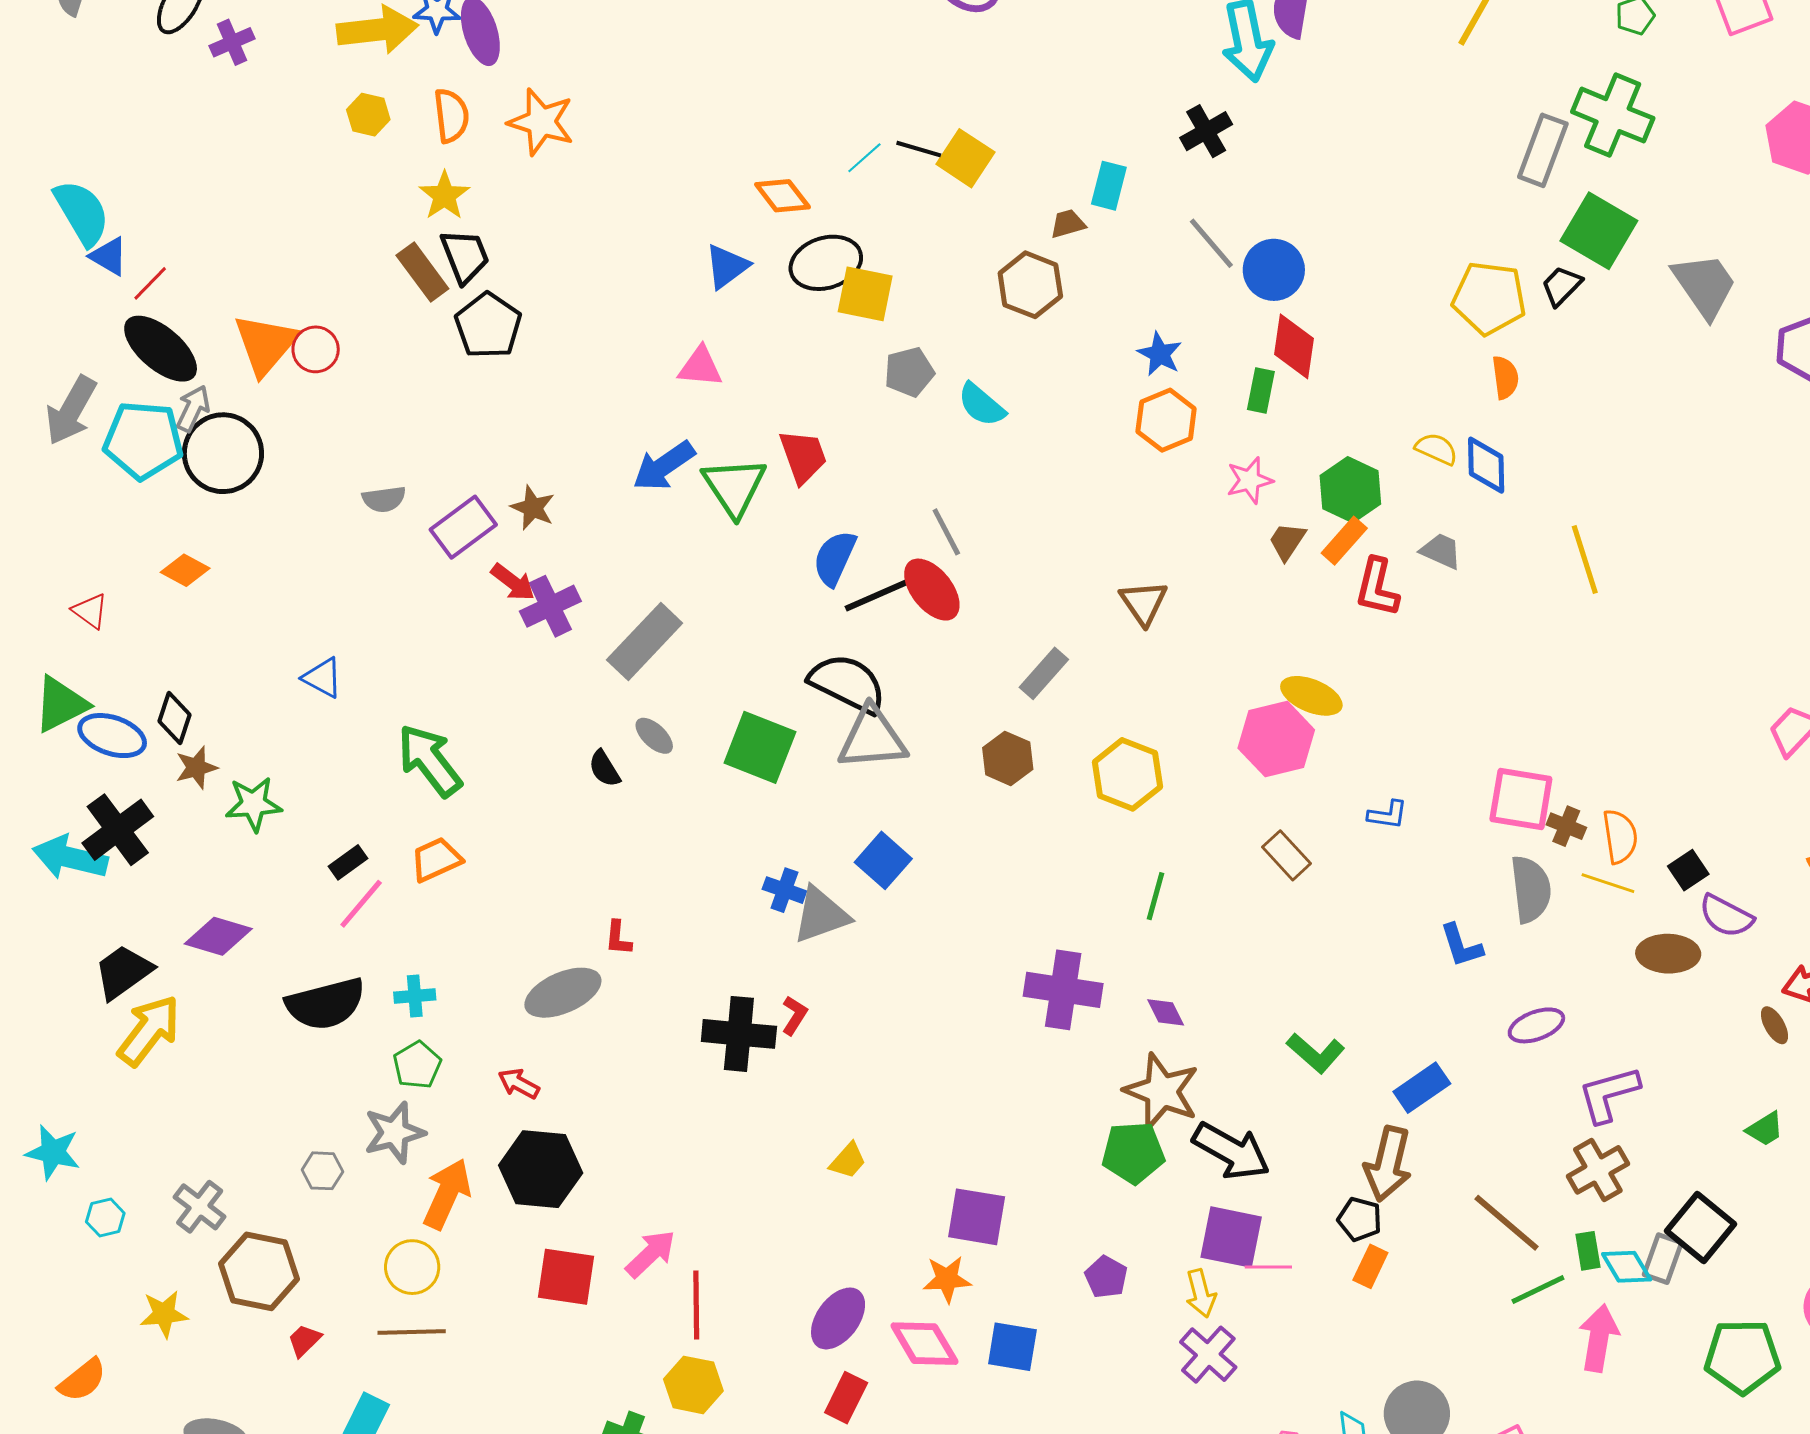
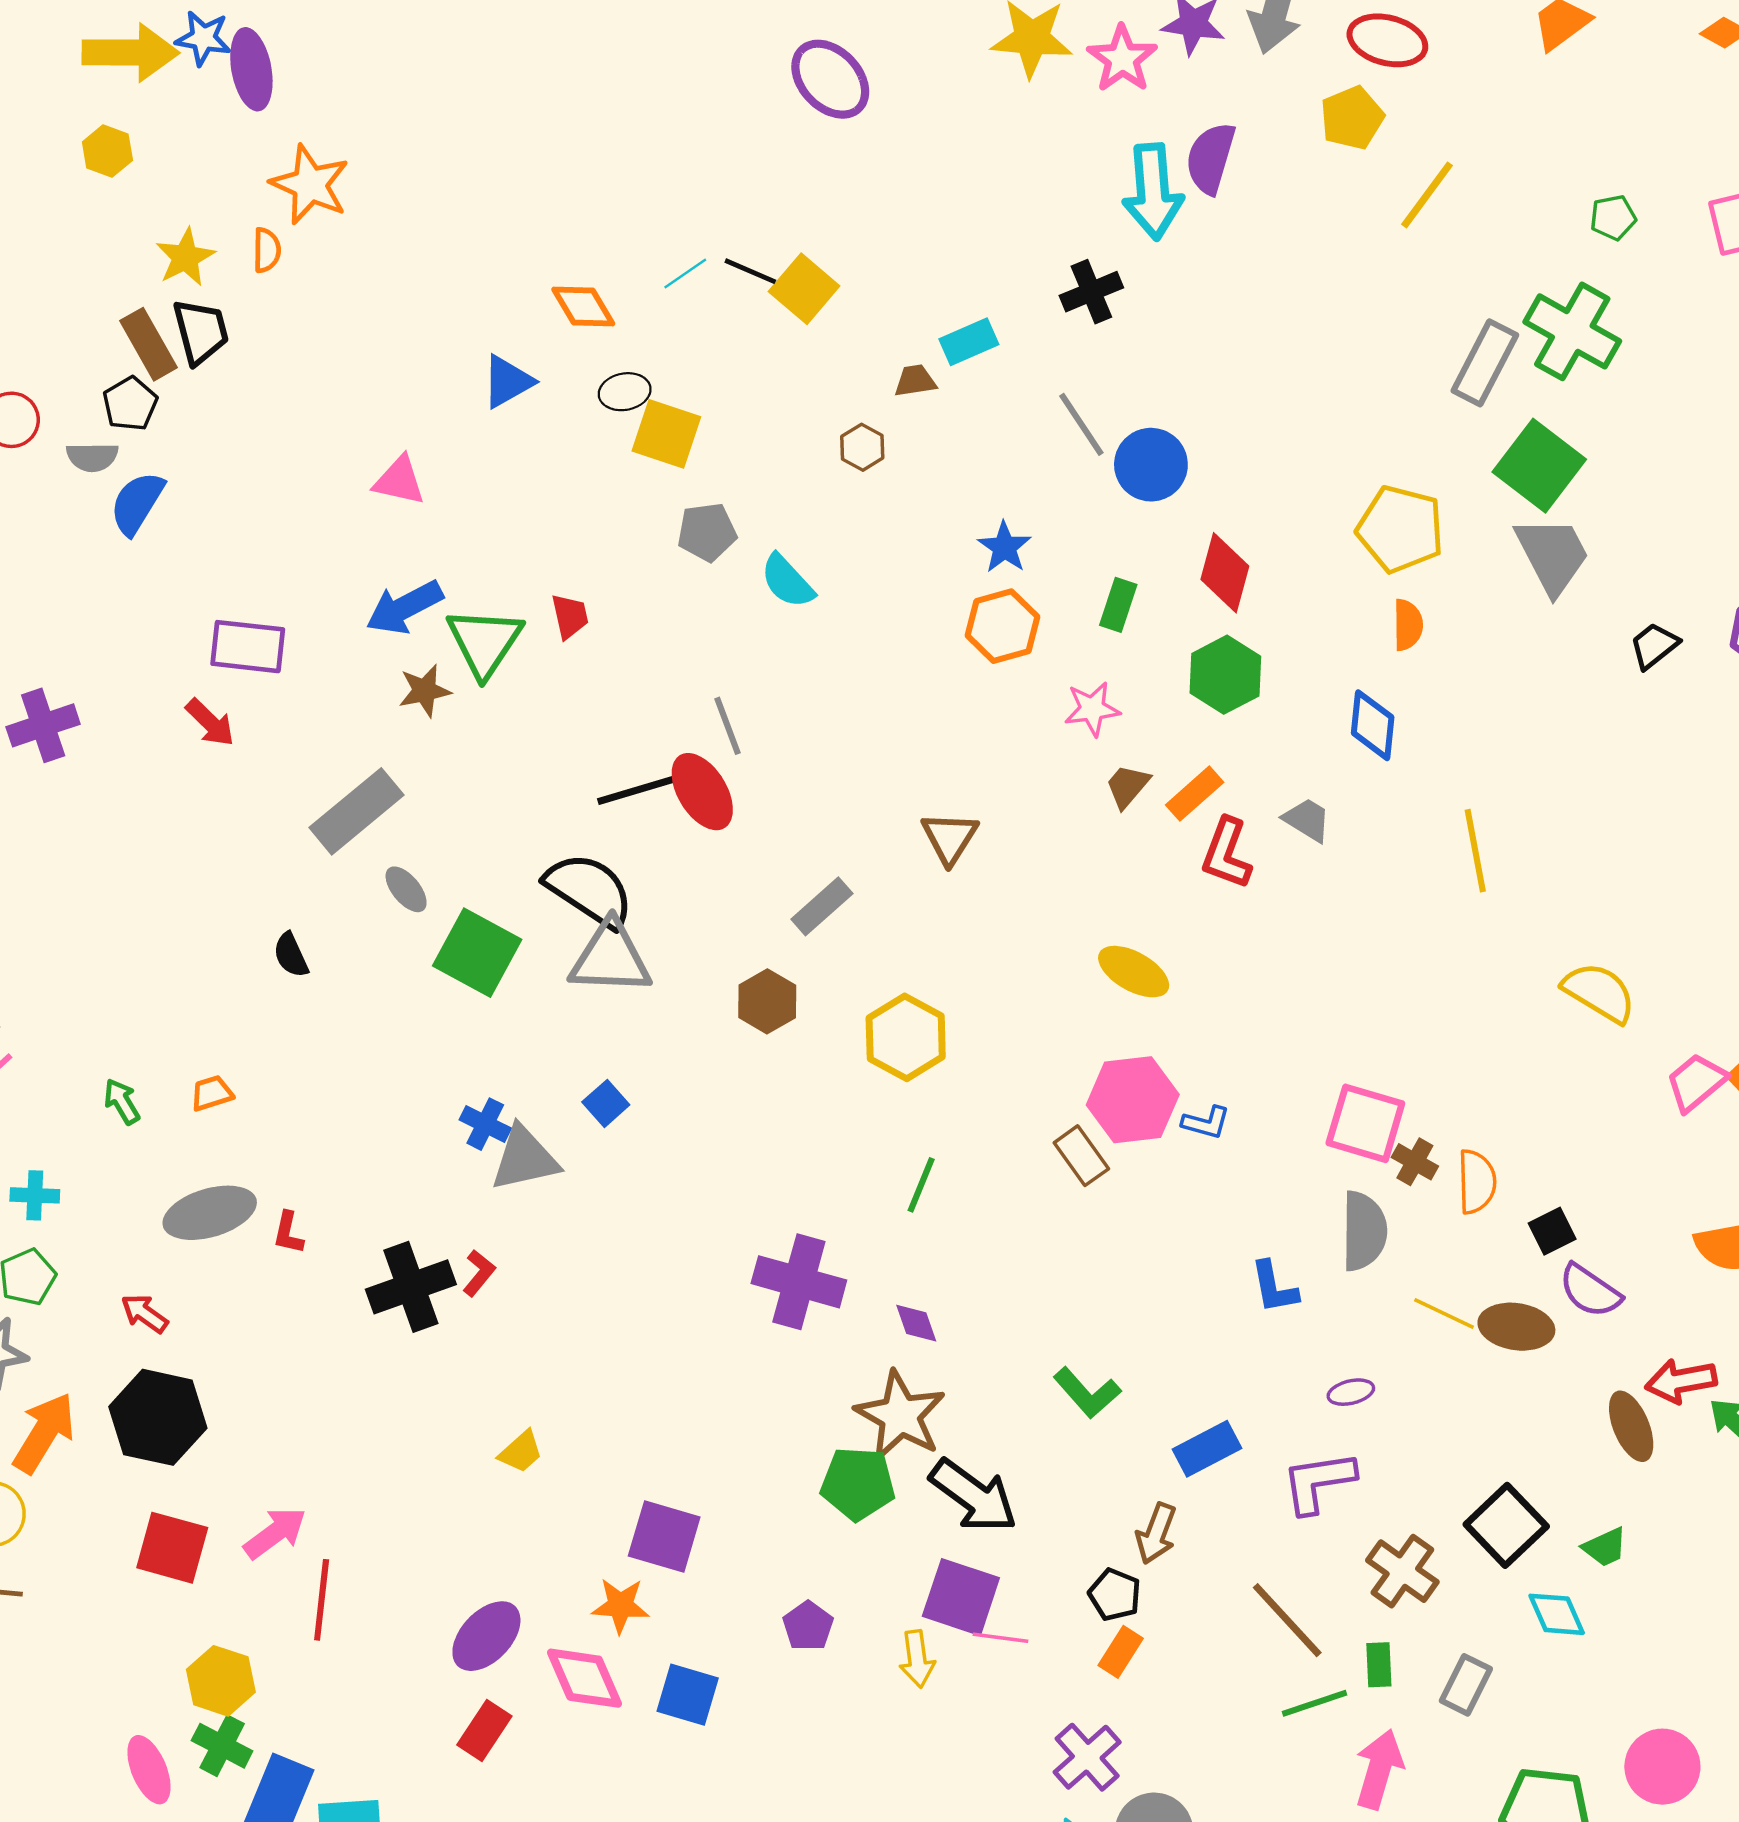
orange semicircle: (451, 116) -> (267, 250), moved, size x0.7
cyan rectangle: (1109, 186) -> (969, 342), turned 45
black ellipse: (826, 263) -> (625, 392), size x0.6
brown hexagon: (1030, 285) -> (862, 447), size x0.6
gray trapezoid: (1705, 285) -> (1552, 555), moved
black trapezoid: (1561, 286) -> (1654, 646), moved
black pentagon: (488, 326) -> (130, 404), moved, size x0.7
red diamond: (1294, 346) -> (1225, 573), moved
pink triangle: (700, 367) -> (399, 481), moved
yellow semicircle: (1436, 449) -> (1599, 992), moved, size x1.5
red trapezoid: (803, 456) -> (570, 616), size x0.7
green hexagon: (1350, 490) -> (1225, 675), moved
gray semicircle: (384, 499) -> (92, 457), moved
brown star: (533, 508) -> (425, 691), moved, turned 30
purple rectangle: (463, 527) -> (248, 647), moved, turned 36
blue semicircle: (835, 558) -> (137, 503), moved
purple cross: (550, 606) -> (43, 725), moved
gray ellipse: (654, 736) -> (406, 889), moved
pink hexagon: (1276, 739) -> (1133, 1100), moved
green arrow: (430, 760) -> (122, 1102), moved, size x0.5
orange trapezoid: (436, 860) -> (212, 1093), moved, size x0.7
blue square: (883, 860) -> (606, 1103), size x0.7
yellow line: (1608, 883) -> (1444, 1314), moved
red L-shape: (618, 938) -> (288, 1233), moved
purple ellipse: (1536, 1025) -> (1351, 1392), size x0.7
brown ellipse: (1774, 1025) -> (1631, 1426), size x1.5
black cross: (739, 1034) -> (411, 1287), turned -32
purple L-shape: (1609, 1094) -> (1318, 1482), moved
brown arrow: (1388, 1164) -> (1156, 1534), size x0.7
brown cross: (1598, 1170) -> (1402, 1571), turned -32
black square: (1701, 1228) -> (1506, 1525), moved
cyan diamond: (1627, 1267) -> (1557, 1614), moved
purple cross: (1208, 1355) -> (1087, 1757), moved
yellow hexagon: (693, 1385) -> (221, 1681), moved

